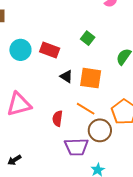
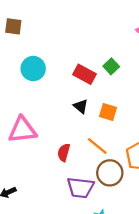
red rectangle: (50, 50) -> (84, 74), moved
orange square: (91, 78) -> (108, 112), size x0.7

